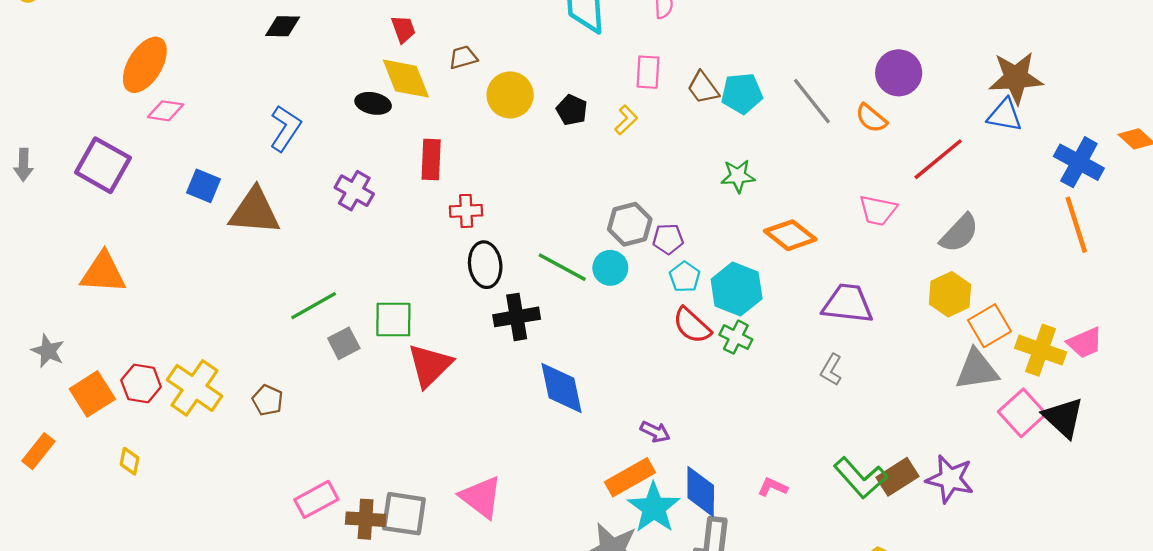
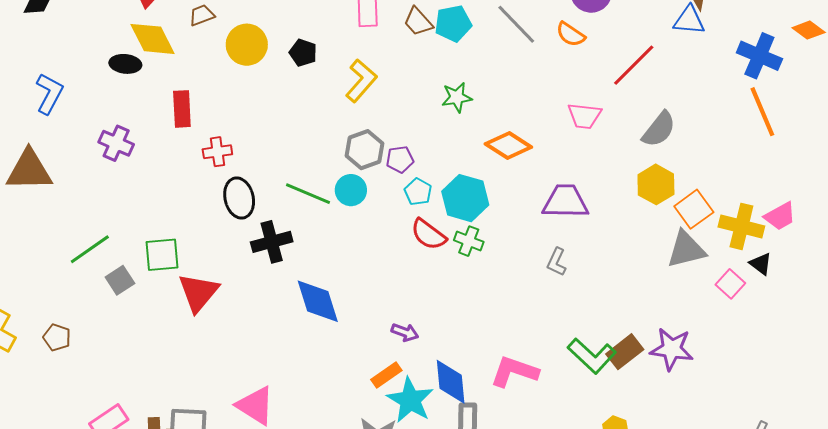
yellow L-shape: (626, 120) -> (361, 81), moved, size x1.6
pink square: (1022, 413) -> (730, 284), size x0.7
black triangle: (1063, 418) -> (761, 264), moved, size x0.6
orange rectangle: (630, 477) -> (386, 375), size x0.7
pink L-shape: (773, 487) -> (514, 372), size x1.8

